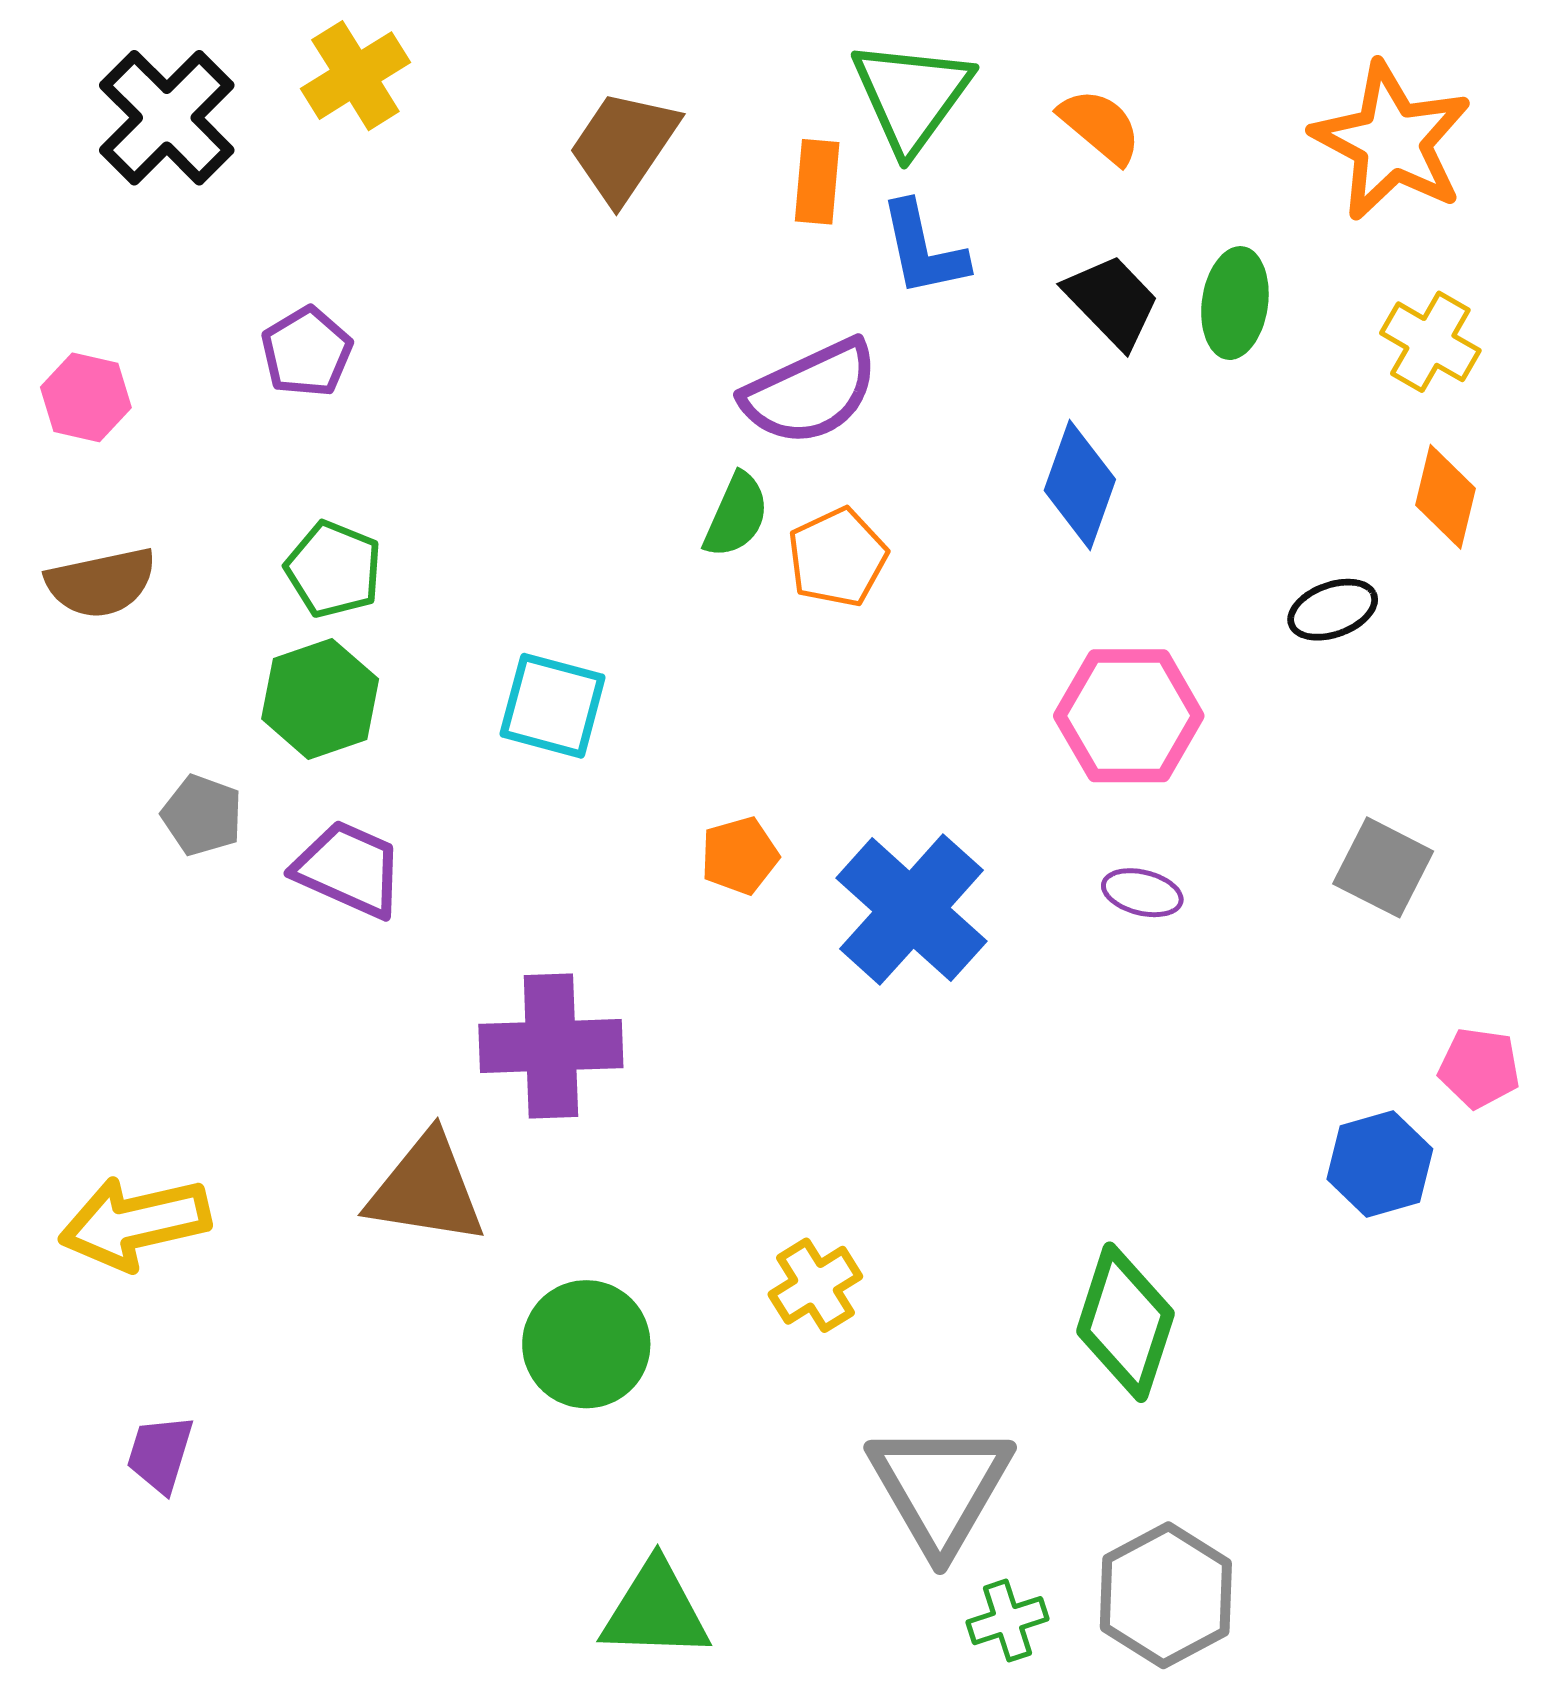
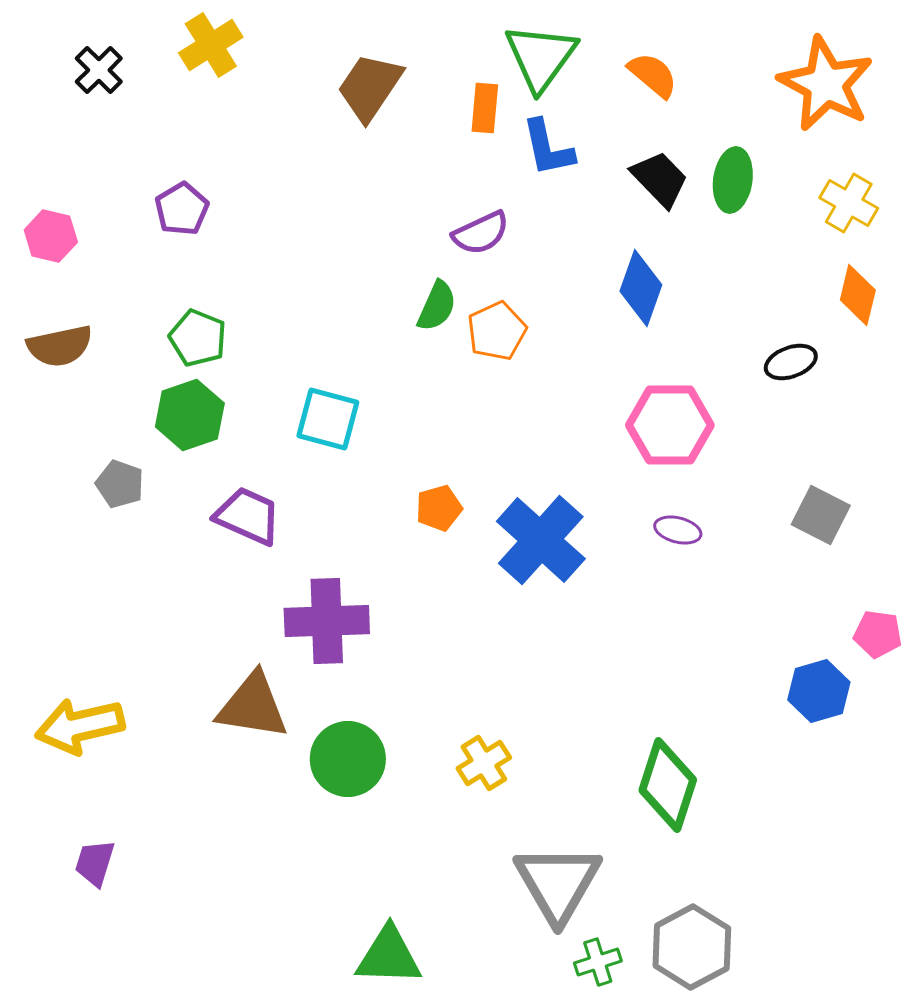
black cross: (167, 118) -> (99, 70), size x0.6
purple semicircle: (810, 392) -> (481, 233), size x0.7
purple trapezoid: (349, 869) -> (248, 516), moved
green circle: (586, 1344) -> (348, 759), moved

